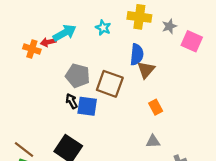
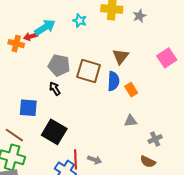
pink square: (192, 41) -> (167, 58), moved, turned 36
blue semicircle: (137, 55) -> (113, 81), moved
blue square: (87, 106) -> (28, 108), moved

